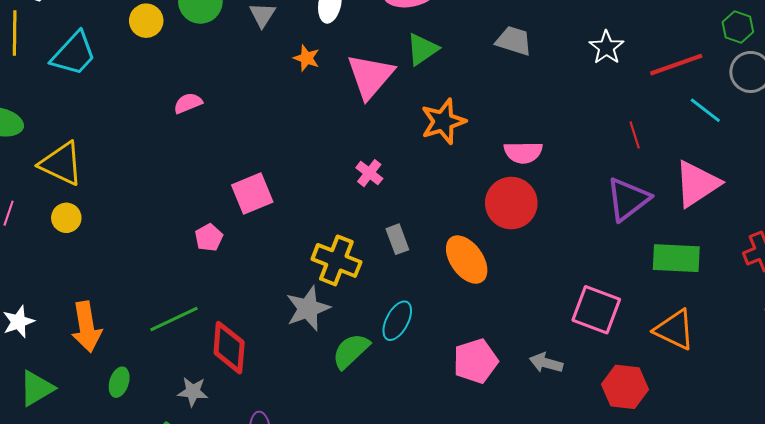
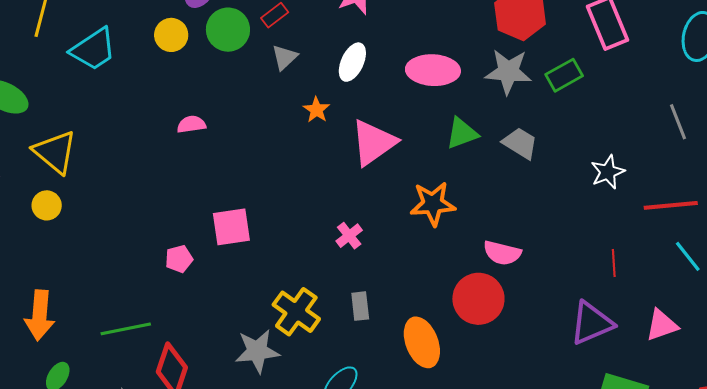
green triangle: (422, 49) -> (462, 133), moved
pink triangle: (697, 184) -> (662, 325), size x0.7

